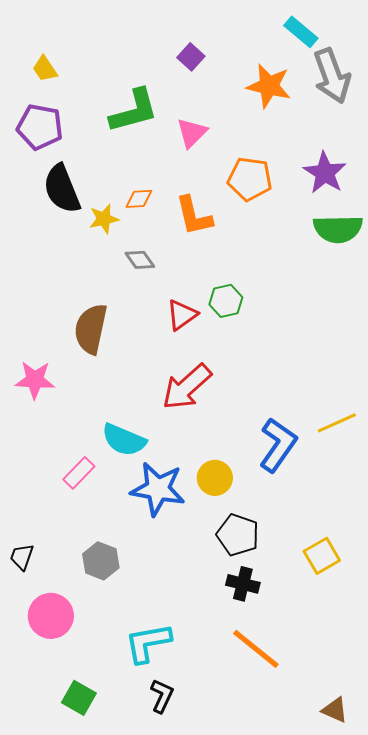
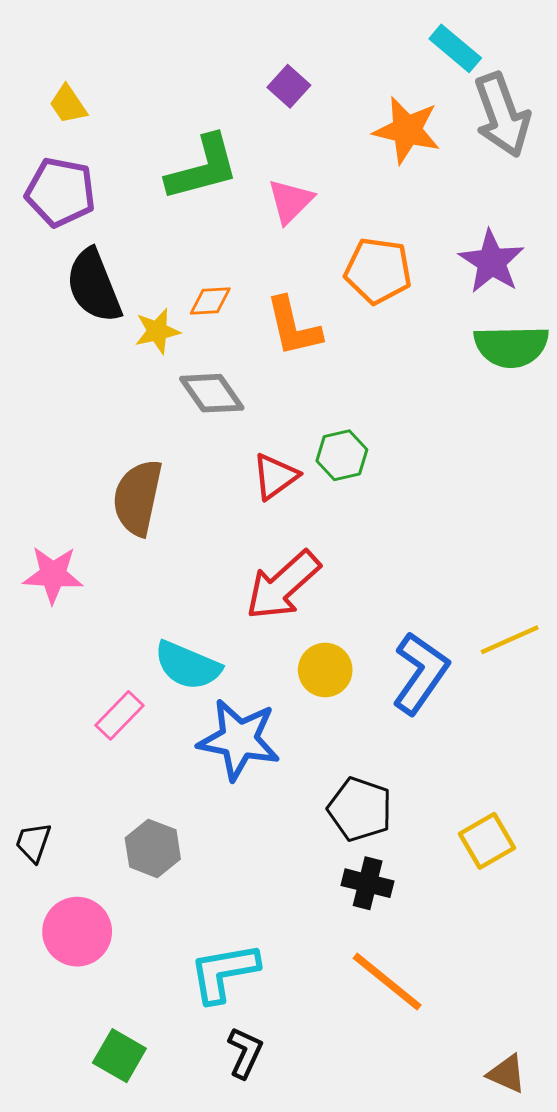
gray diamond: (140, 260) -> (212, 393), size x1.4
yellow circle: (215, 478) -> (325, 670), moved

